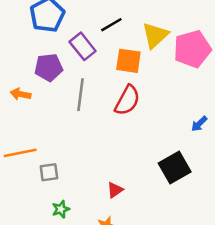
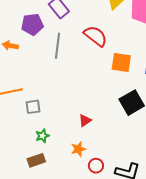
orange square: (128, 61) -> (121, 63), moved
red semicircle: (127, 100) -> (95, 36), moved, turned -80

